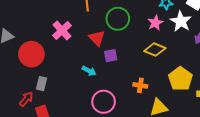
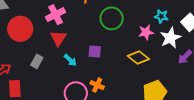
red triangle: (97, 38) -> (58, 38), moved
gray rectangle: (42, 84) -> (37, 61), moved
orange cross: (140, 85) -> (97, 85), moved

